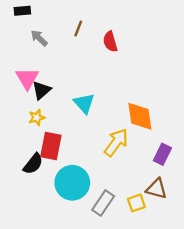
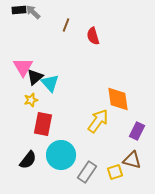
gray arrow: (39, 38) -> (33, 12), moved
cyan triangle: (84, 103) -> (50, 83), moved
black semicircle: (33, 164) -> (28, 160), moved

